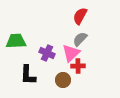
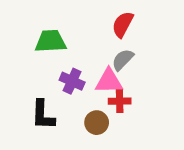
green trapezoid: (16, 41) -> (51, 41), moved
pink triangle: (71, 53) -> (109, 81), turned 42

